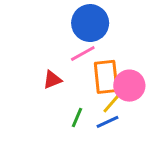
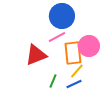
red triangle: (52, 80) -> (36, 55), size x1.6
pink circle: (129, 86) -> (89, 46), moved

